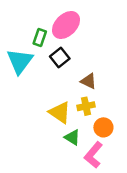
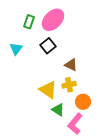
green rectangle: (40, 37) -> (29, 22), moved
cyan triangle: (20, 61) -> (16, 49), size x0.6

